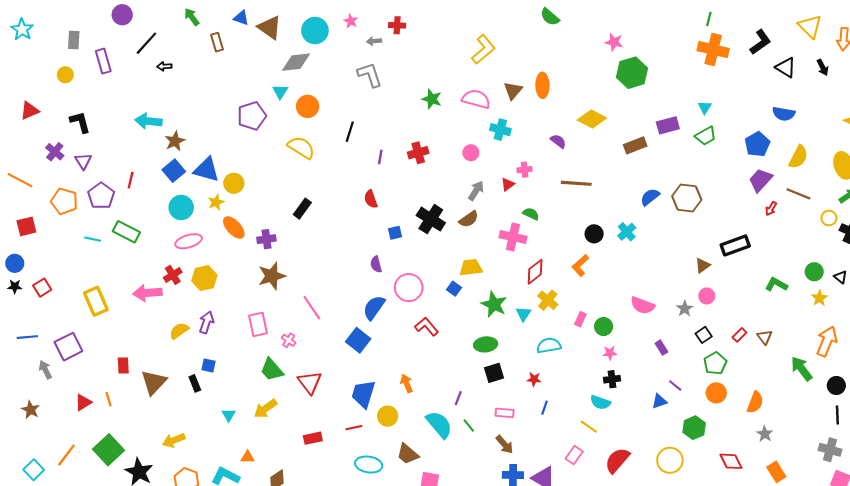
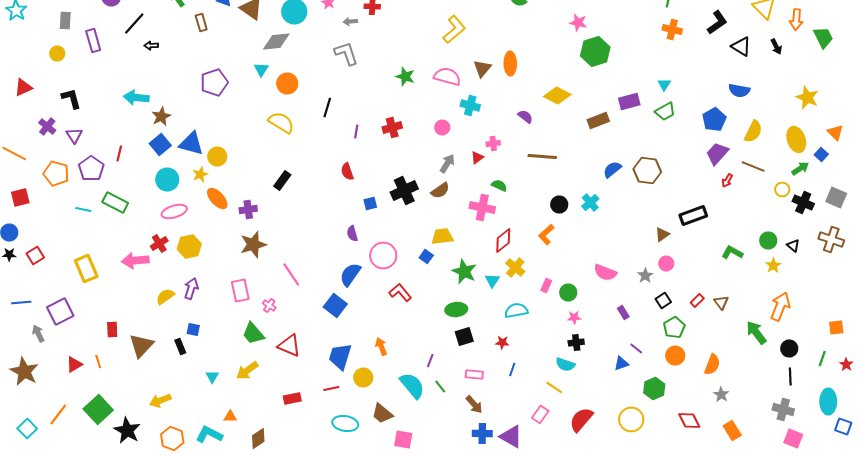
orange cross: (713, 50) -> (672, 30), size x0.7
purple pentagon: (252, 116) -> (214, 82), moved
black cross: (431, 219) -> (404, 190), turned 32
red triangle: (310, 382) -> (289, 346), turned -30
brown star: (31, 410) -> (24, 372), size x1.6

